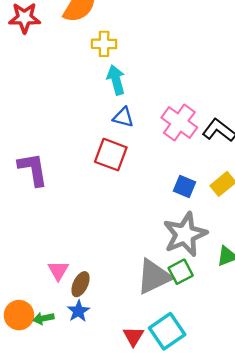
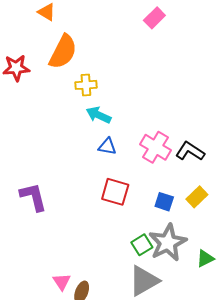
cyan arrow: (116, 80) -> (99, 115), turned -45
red square: (111, 155) -> (115, 192), moved
green square: (181, 272) -> (142, 245), moved

